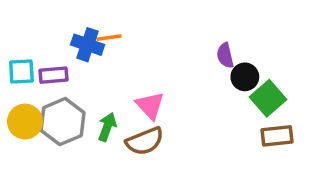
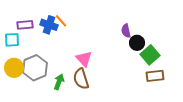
orange line: (109, 38) -> (61, 21), turned 56
purple rectangle: (54, 75) -> (25, 25), moved
green arrow: (107, 127) -> (59, 82), moved
brown semicircle: (145, 141) -> (81, 79), turned 95

